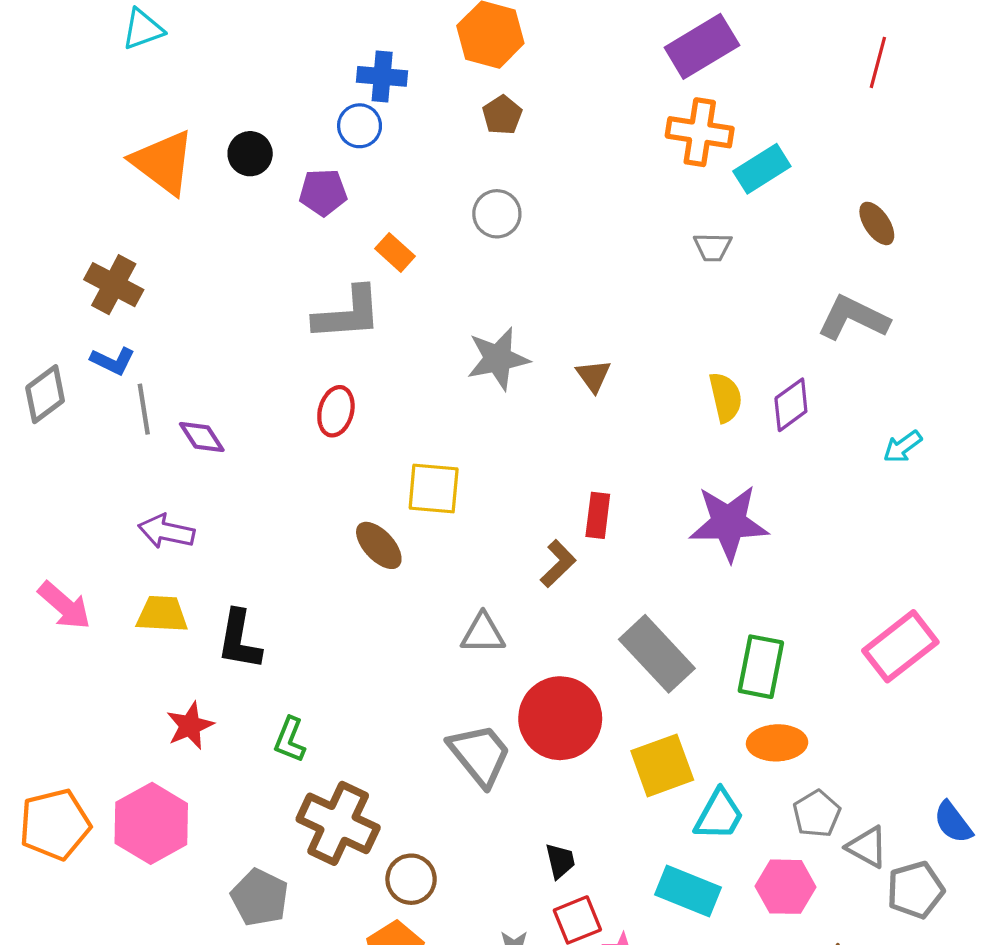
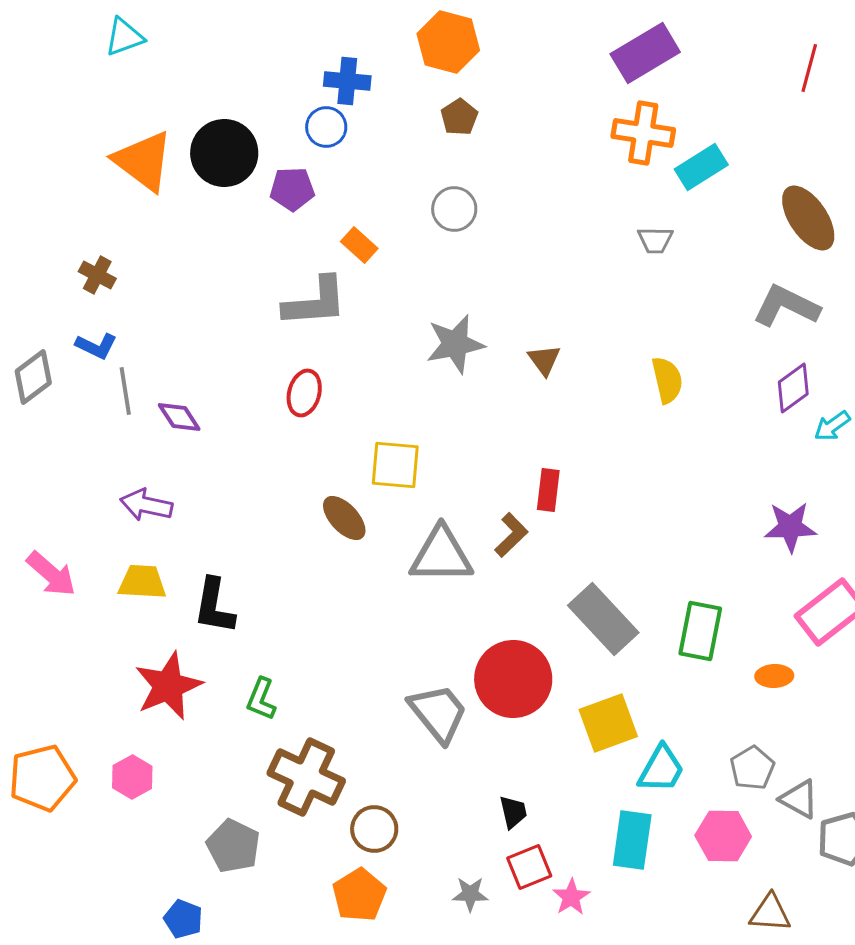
black circle: (250, 154) -> (224, 153), size x1.6
brown ellipse: (877, 223) -> (808, 218), size x1.6
brown cross: (114, 285) -> (97, 275), size x0.7
purple diamond: (791, 405) -> (793, 388), moved
purple star: (729, 523) -> (790, 527), moved, size x0.7
gray triangle: (483, 633) -> (441, 555), moved, size x1.5
red star: (190, 726) -> (168, 686), size x1.5
orange ellipse: (777, 743) -> (774, 676), moved, size x0.7
pink hexagon: (151, 823) -> (132, 777), size x0.6
cyan rectangle: (688, 891) -> (632, 840), turned 76

